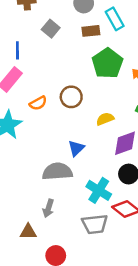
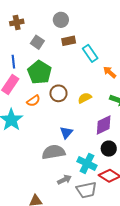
cyan rectangle: (115, 19) -> (90, 53), moved
green pentagon: (107, 63) -> (40, 72), moved
yellow semicircle: (105, 119) -> (85, 98), moved
gray arrow: (48, 208) -> (64, 180), moved, turned -128

